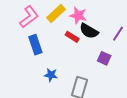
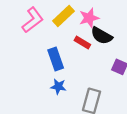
pink star: (78, 16) -> (89, 18), turned -30
blue rectangle: (35, 45) -> (56, 59), moved

